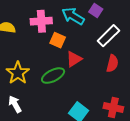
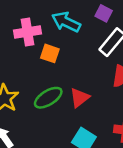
purple square: (96, 10) -> (104, 13), moved
red triangle: (74, 59) -> (80, 98), moved

